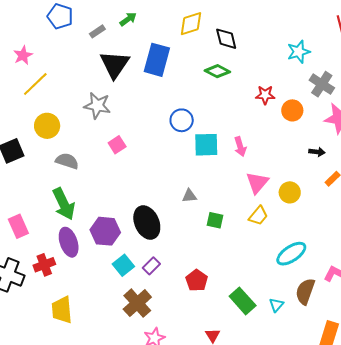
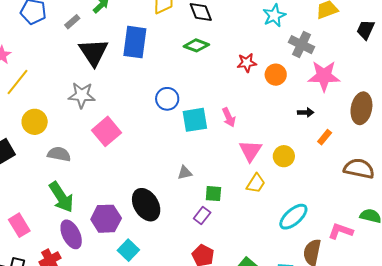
pink square: (117, 145) -> (106, 131), size x1.6
purple rectangle: (151, 266) -> (202, 216), moved

